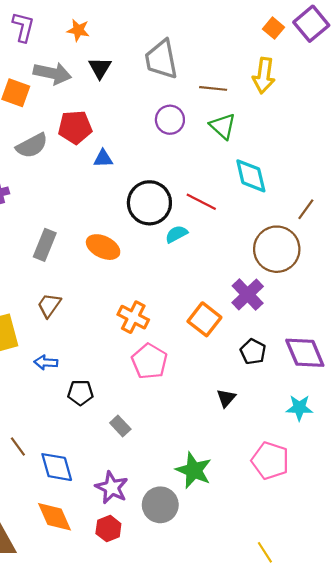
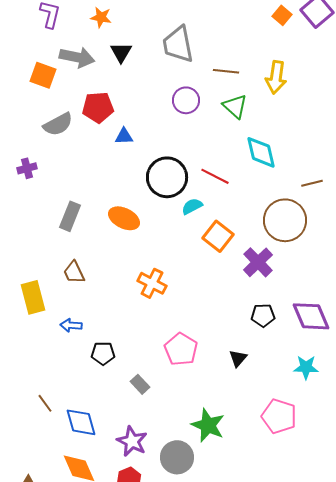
yellow arrow: (264, 76) -> (276, 77), moved
brown line: (306, 209) -> (312, 183), turned 40
brown trapezoid: (49, 305) -> (74, 272), turned -60
orange square: (204, 319) -> (218, 236), moved
black pentagon: (253, 352) -> (263, 315), turned -30
pink pentagon: (149, 361) -> (181, 349), moved

